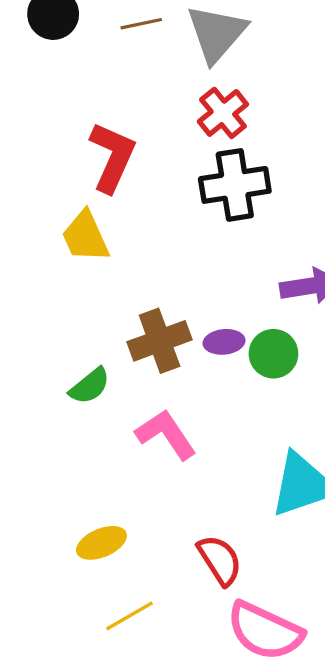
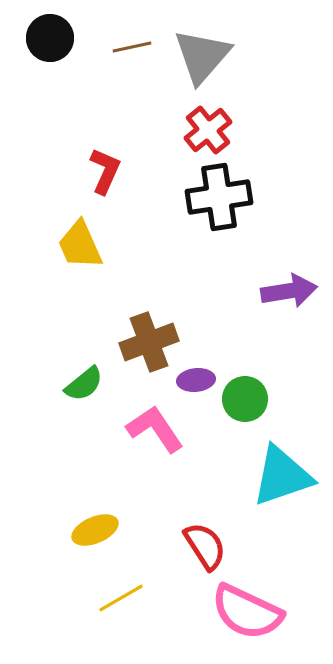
red L-shape: (112, 157) -> (105, 171), size x0.7
purple ellipse: (224, 342) -> (196, 380), moved
green circle: (273, 354) -> (245, 399), moved

